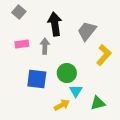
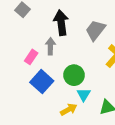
pink rectangle: (22, 44) -> (31, 57), moved, turned -48
blue square: (37, 79) -> (42, 82), turned 35

